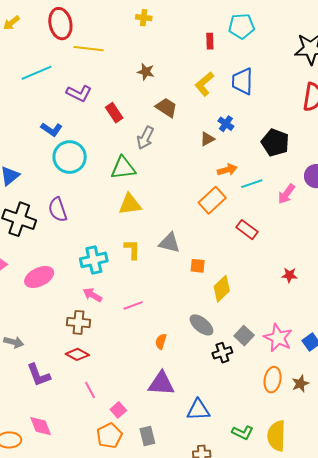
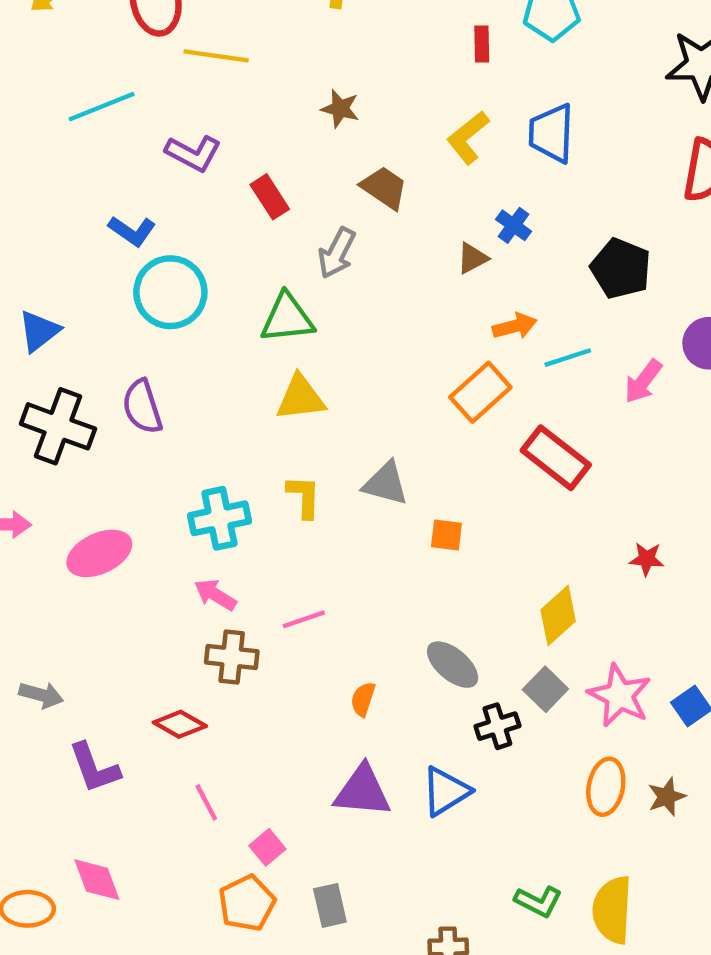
red rectangle: (247, 230) -> (556, 458), size x1.4
yellow diamond: (222, 289) -> (558, 616), moved
brown cross: (78, 322) -> (232, 657), moved
blue triangle: (198, 410) -> (446, 791), moved, turned -30

